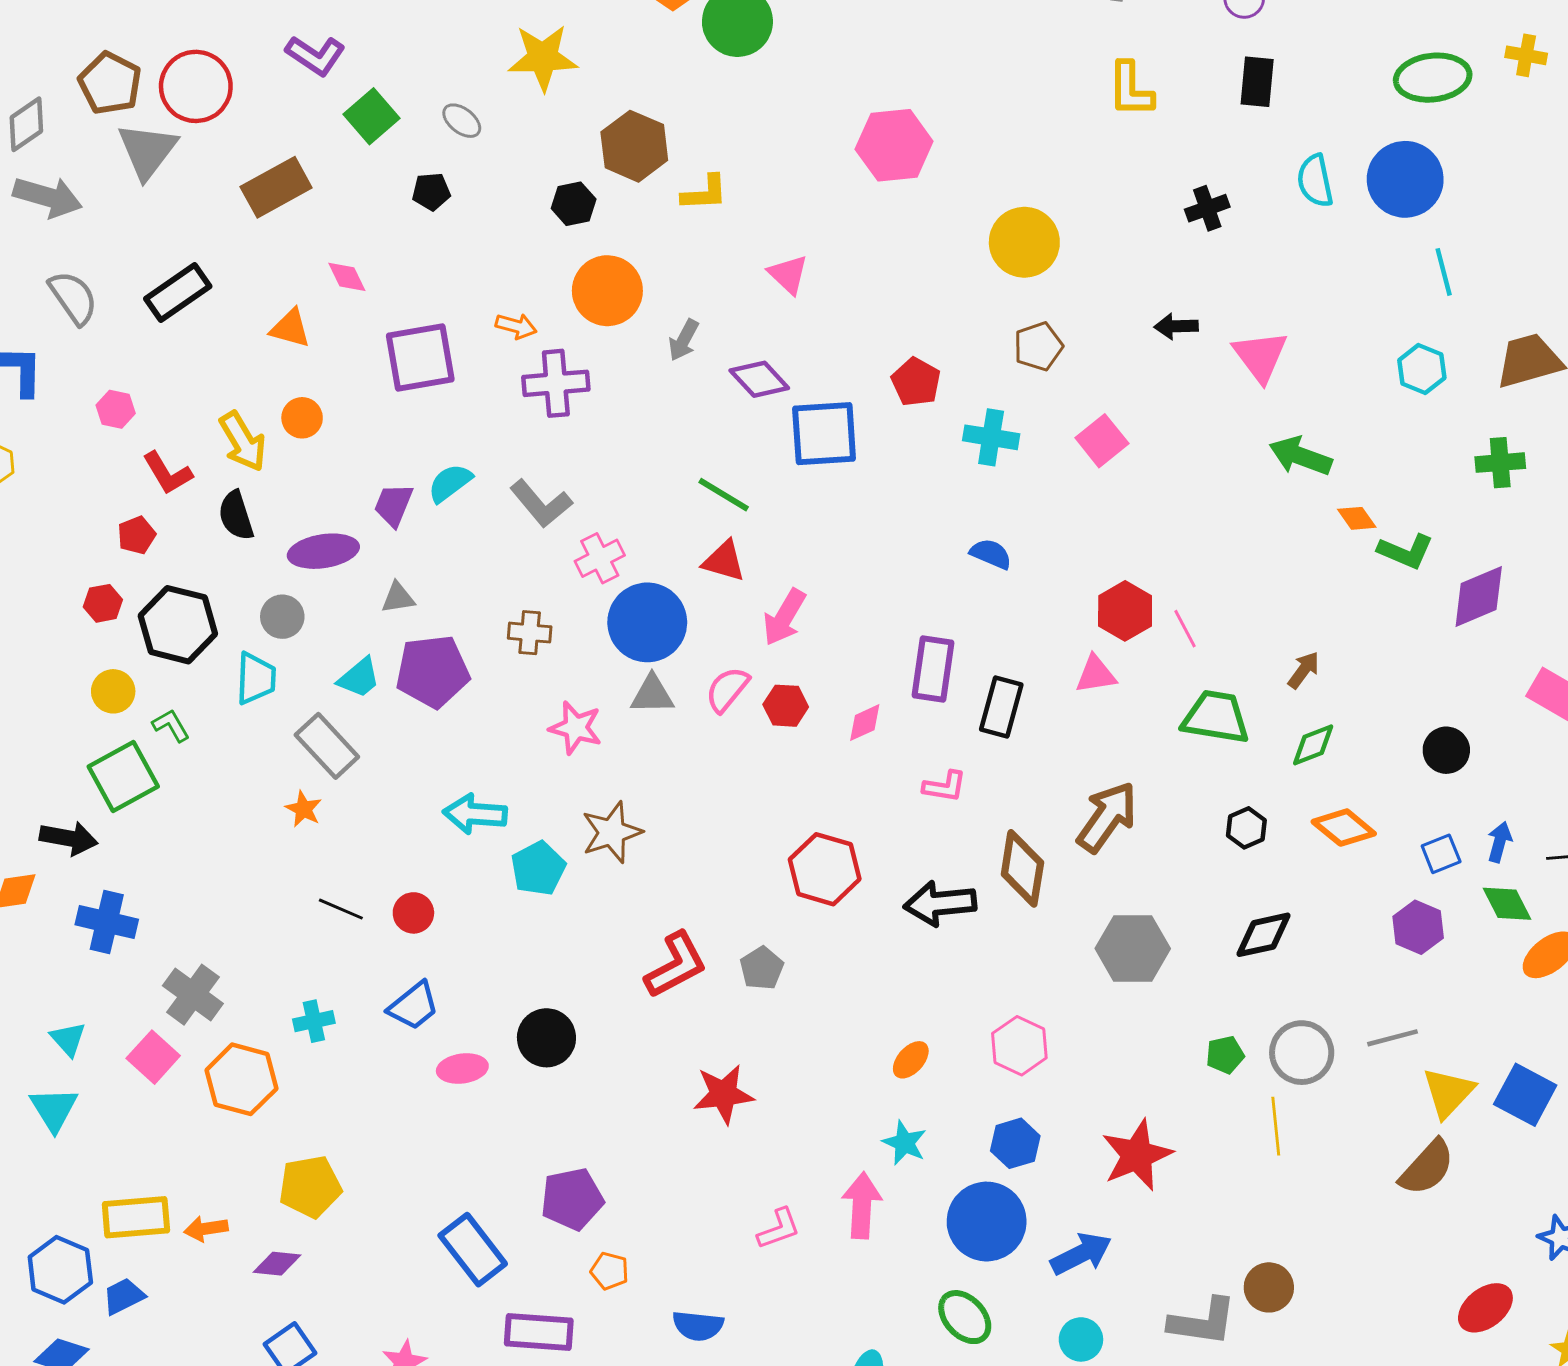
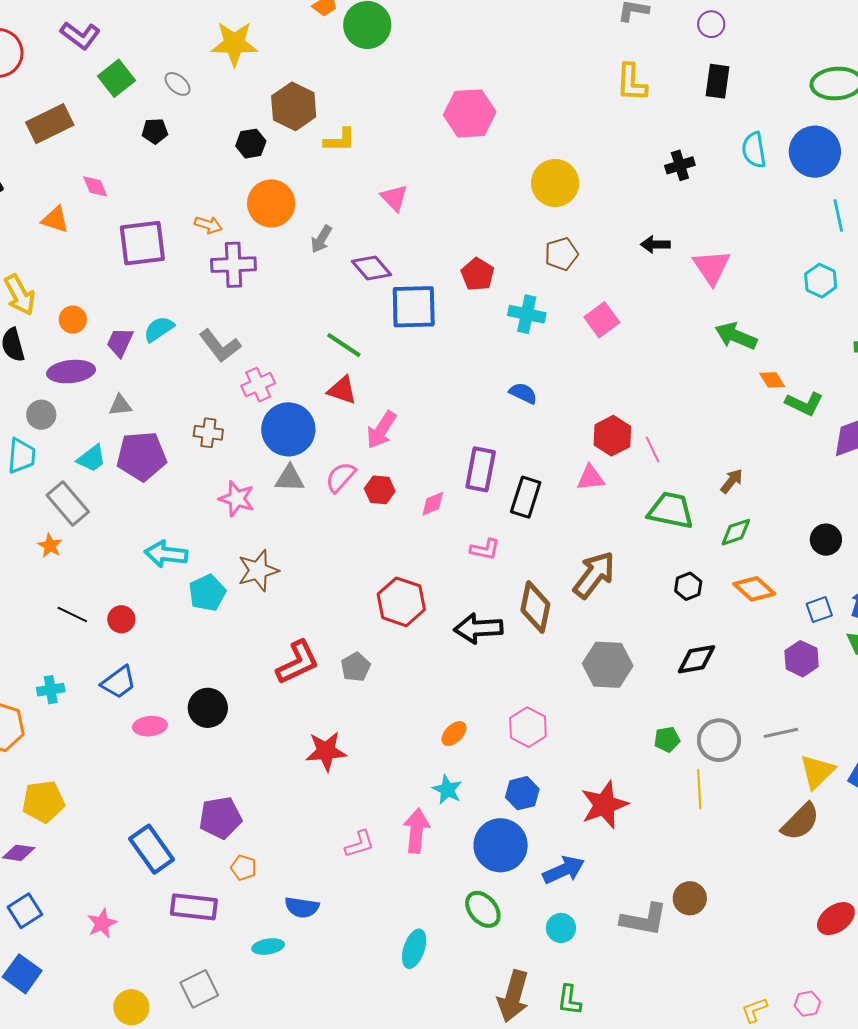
orange circle: (302, 418) -> (73, 320), moved

